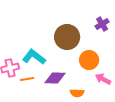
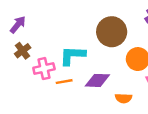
cyan L-shape: (34, 57) -> (72, 55), turned -35

